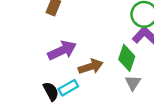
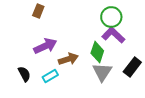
gray triangle: (133, 83) -> (102, 72), size x1.5
black semicircle: (51, 91) -> (24, 74), moved

